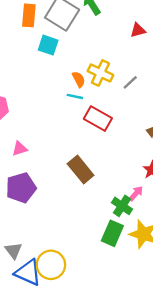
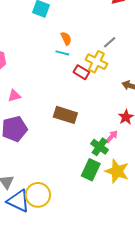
yellow cross: (100, 73) -> (96, 62), moved
red rectangle: (98, 119) -> (81, 72), size x0.7
brown rectangle: (81, 170) -> (65, 115), turned -35

